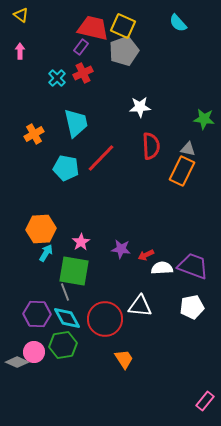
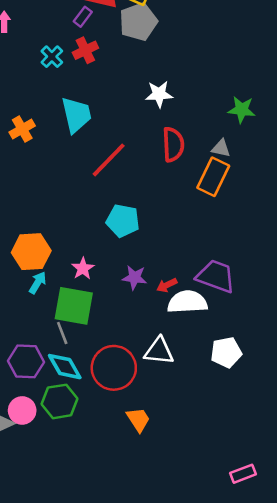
cyan pentagon: (66, 168) -> (123, 221), moved
purple trapezoid: (193, 266) -> (216, 276), moved
white semicircle: (162, 268) -> (187, 302), size x1.4
pink rectangle: (205, 401) -> (243, 474), turned 30

